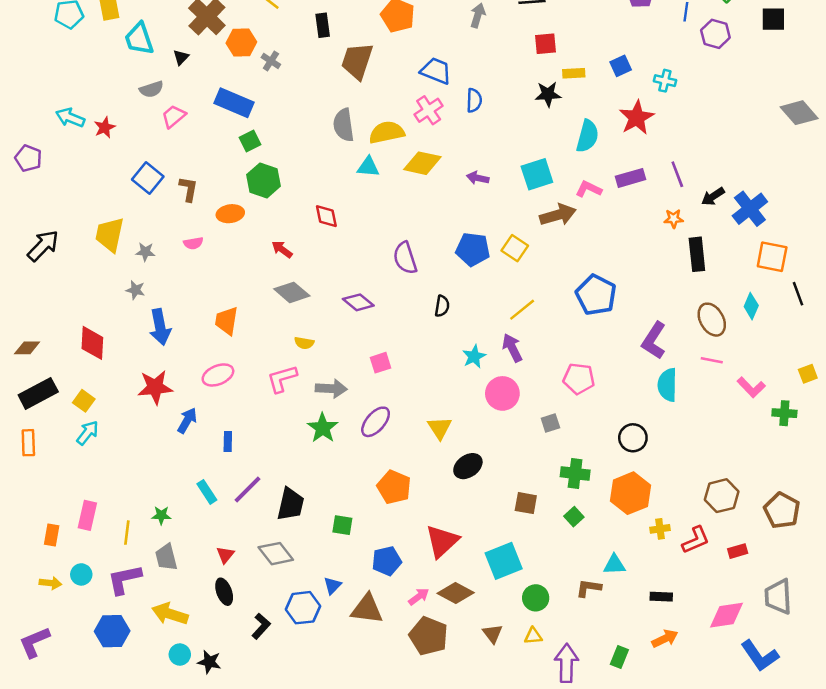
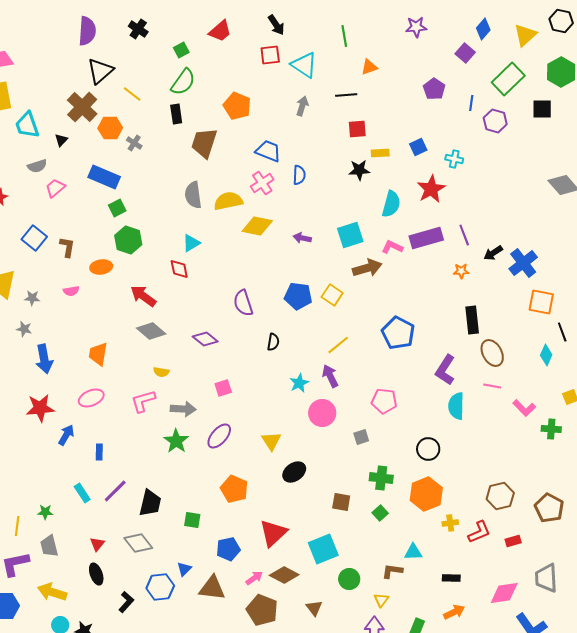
cyan triangle: (368, 167) -> (191, 243), moved, turned -36
purple rectangle: (630, 178) -> (426, 238), size x1.4
red arrow: (282, 249) -> (143, 296), size x1.5
black rectangle: (697, 254) -> (472, 320), moved
cyan diamond: (751, 306) -> (546, 355), moved
yellow triangle: (533, 636) -> (381, 600), moved, turned -49

